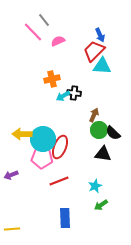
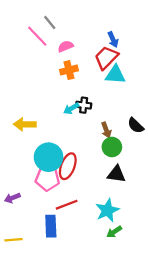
orange cross: (52, 79) -> (69, 70), moved
brown arrow: (94, 115) -> (106, 130), turned 136
black semicircle: (113, 133) -> (136, 125), moved
yellow arrow: (22, 134) -> (25, 124), moved
cyan star: (95, 186) -> (107, 210), size x1.5
blue rectangle: (65, 218) -> (51, 226), moved
yellow line: (12, 229) -> (13, 240), moved

